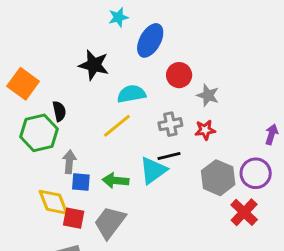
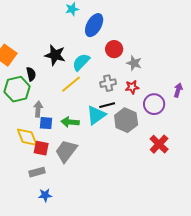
black star: (94, 65) -> (55, 55), moved
cyan semicircle: (131, 94) -> (81, 62), turned -36
purple circle: (256, 173) -> (154, 104), moved
gray hexagon: (218, 178) -> (126, 120), moved

